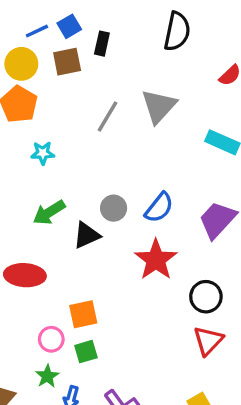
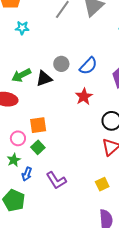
green arrow: (49, 212) -> (21, 75), moved
red star: (156, 260) -> (84, 97), size x0.7
green square: (86, 352) -> (38, 147), turned -32

